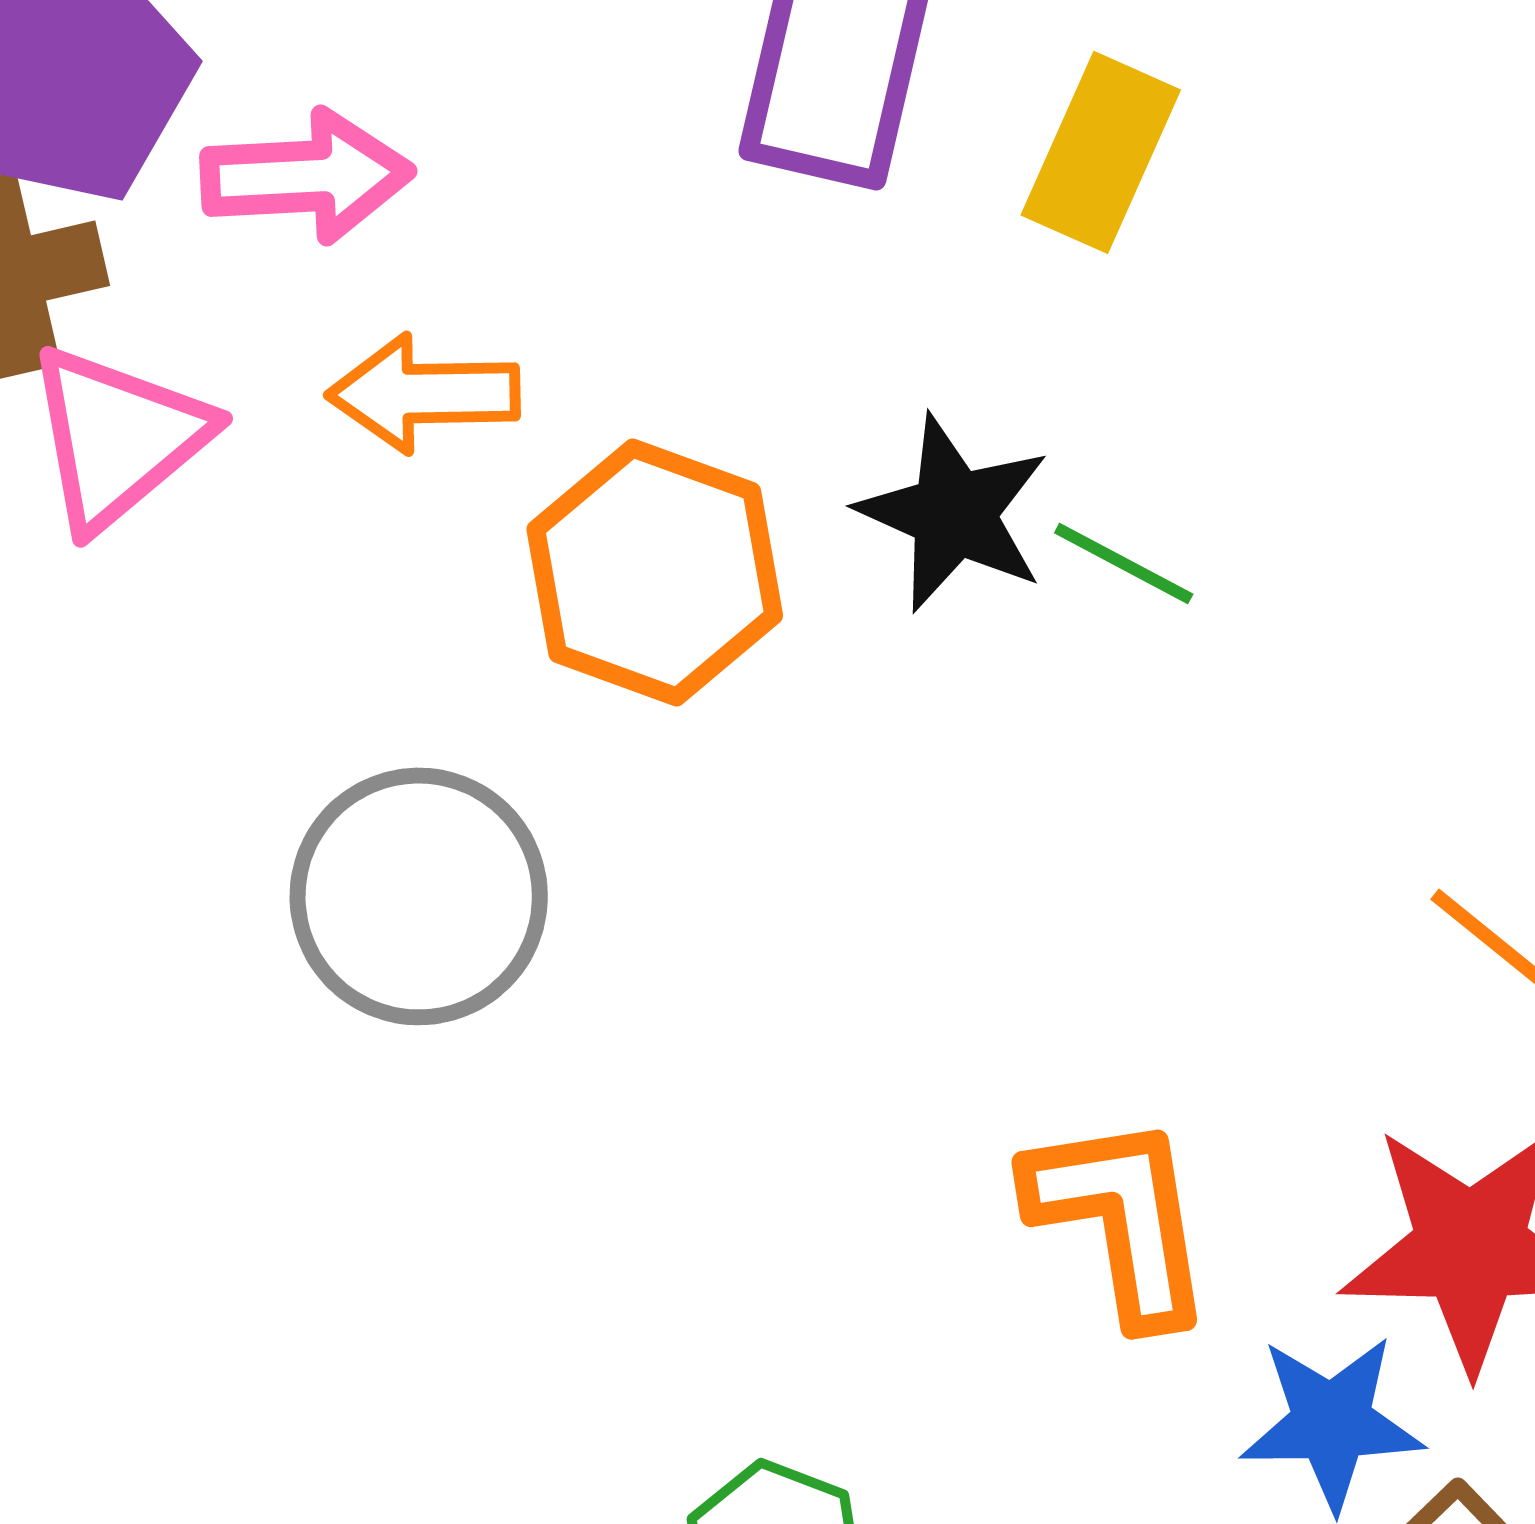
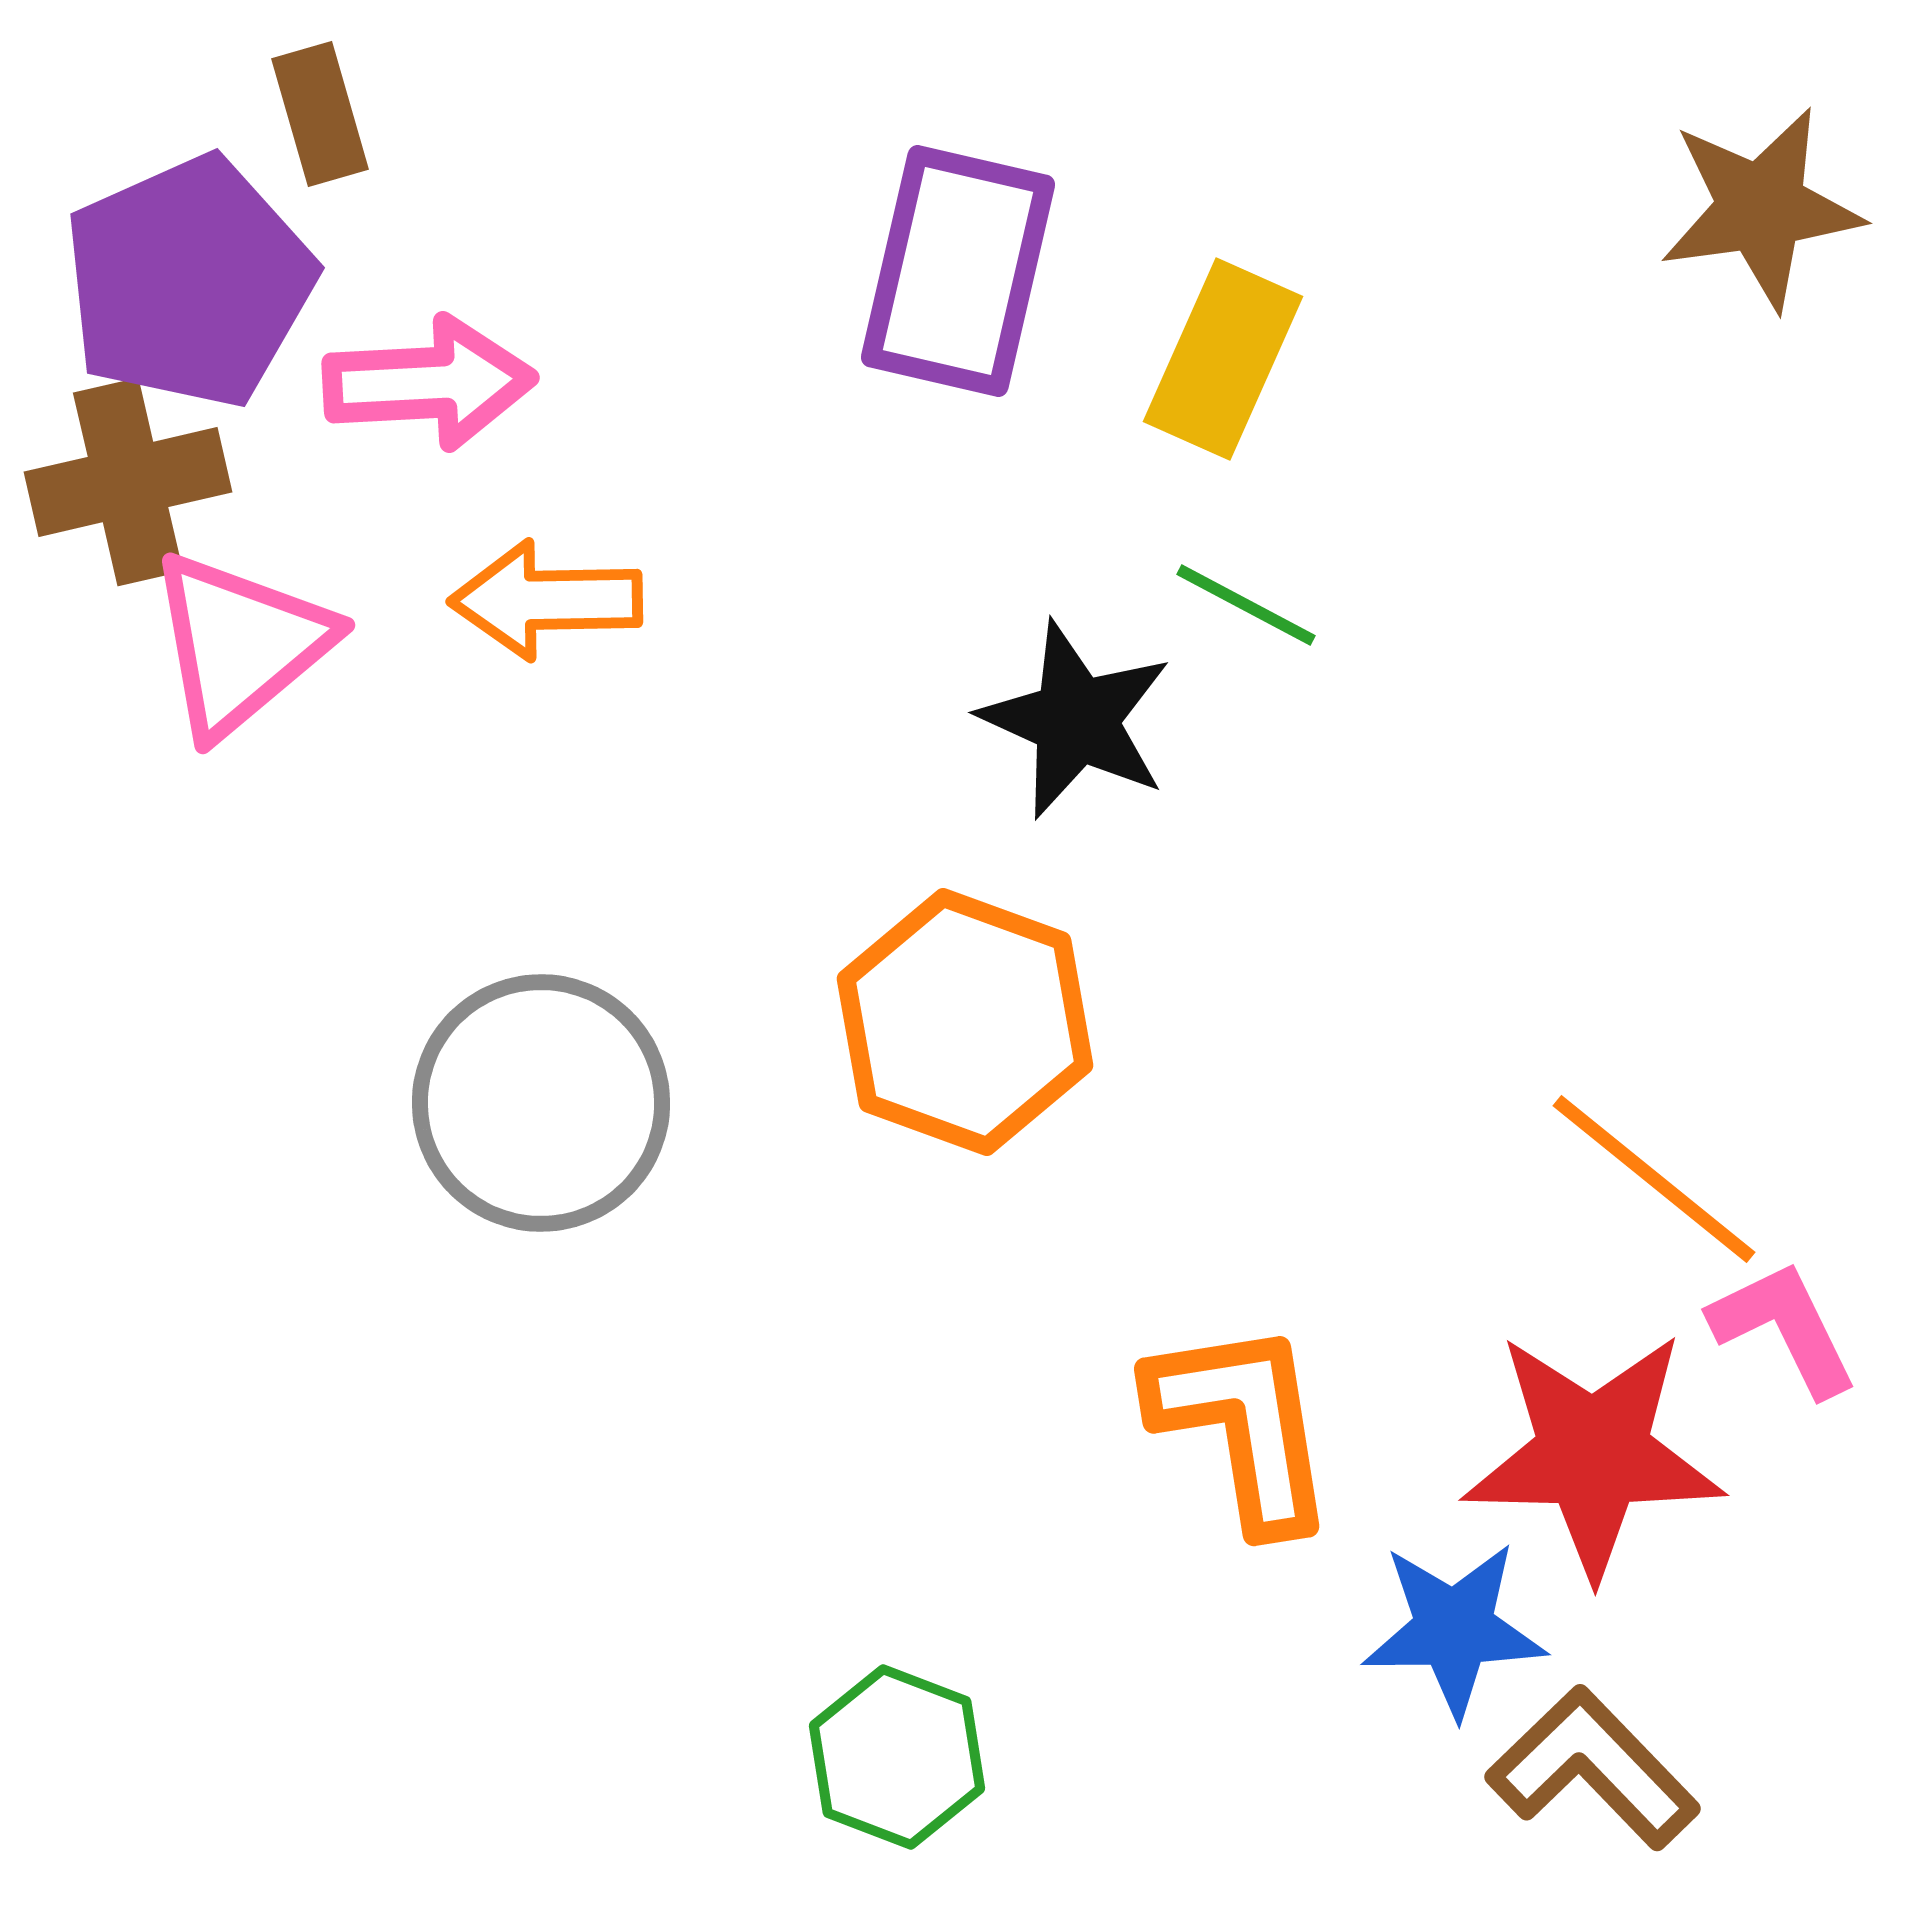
green line: (1124, 563) -> (1246, 605), moved
orange hexagon: (655, 572) -> (965, 1022), moved

